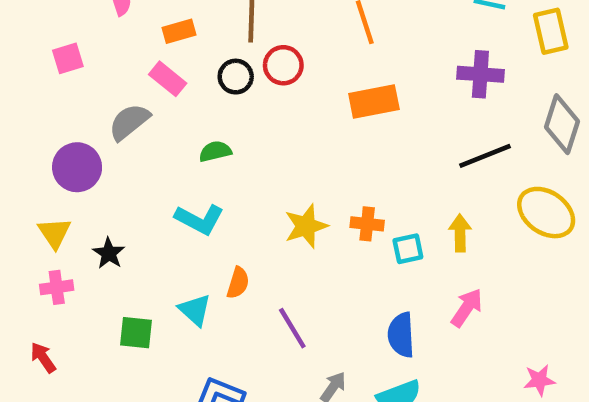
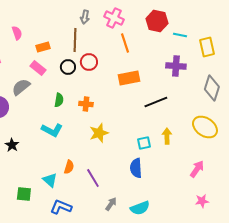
green semicircle: (215, 151) -> (59, 100), turned 112
black line: (485, 156) -> (156, 102), moved
orange cross: (367, 224) -> (86, 104), moved
orange semicircle: (238, 283) -> (69, 167), moved
pink arrow: (467, 308) -> (197, 169), moved
cyan triangle: (195, 310) -> (50, 180), moved
green square: (136, 333) -> (24, 194), moved
blue semicircle: (401, 335) -> (136, 168), moved

